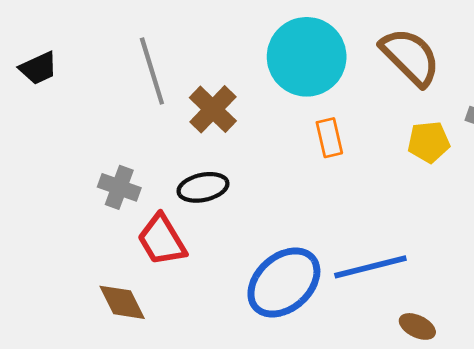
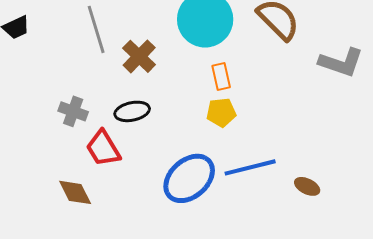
yellow pentagon: (429, 142) -> (221, 112), moved
brown ellipse: (417, 326) -> (307, 186), moved

